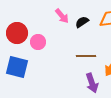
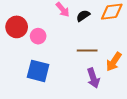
blue square: (17, 67) -> (38, 71), moved

